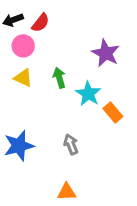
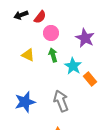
pink circle: (23, 46) -> (51, 33), moved
gray arrow: (71, 144) -> (61, 101), size x1.5

